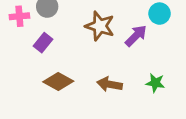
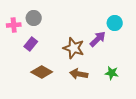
brown star: (100, 26) -> (74, 48), moved

